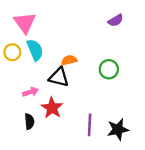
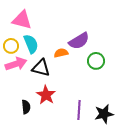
purple semicircle: (116, 20) -> (79, 41), moved, size x1.5
pink triangle: (25, 23) -> (22, 20), turned -40
black triangle: (59, 77) -> (41, 68), moved
pink arrow: (30, 92) -> (16, 64), moved, size x1.5

